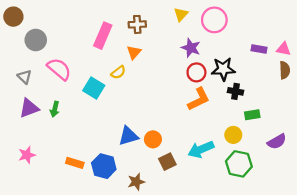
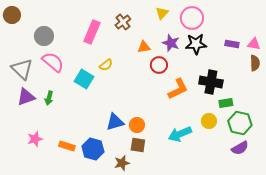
brown cross: (137, 24) -> (123, 22), turned -35
gray circle: (36, 40) -> (44, 36), moved
orange triangle: (134, 52) -> (144, 47), moved, turned 40
black star: (223, 69) -> (196, 44), moved
red circle: (196, 72) -> (159, 65), moved
gray triangle: (25, 77) -> (22, 69), size x1.6
black cross: (236, 91) -> (211, 82), size x1.6
purple semicircle: (277, 142) -> (240, 148), moved
pink star: (27, 155) -> (35, 139), moved
brown square: (167, 162) -> (138, 145), moved, turned 35
green hexagon: (239, 164) -> (240, 123), moved

